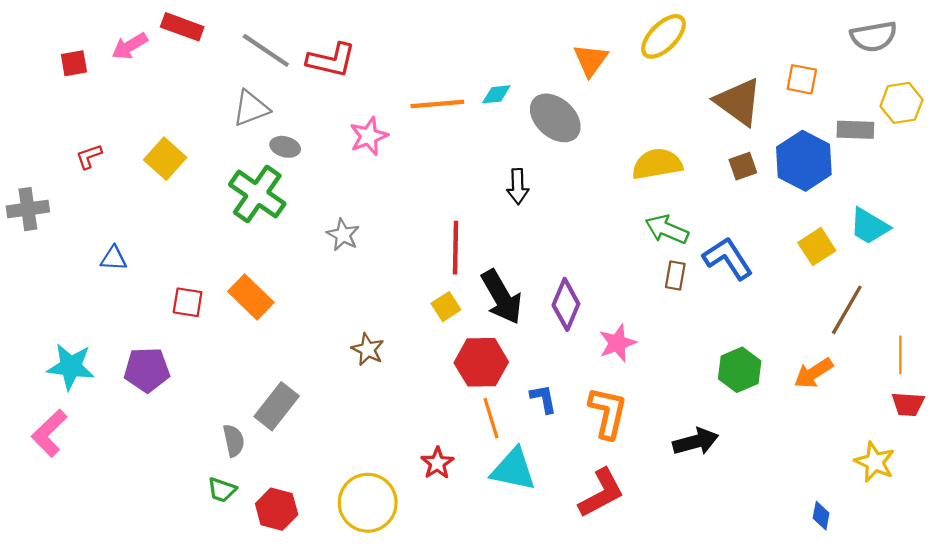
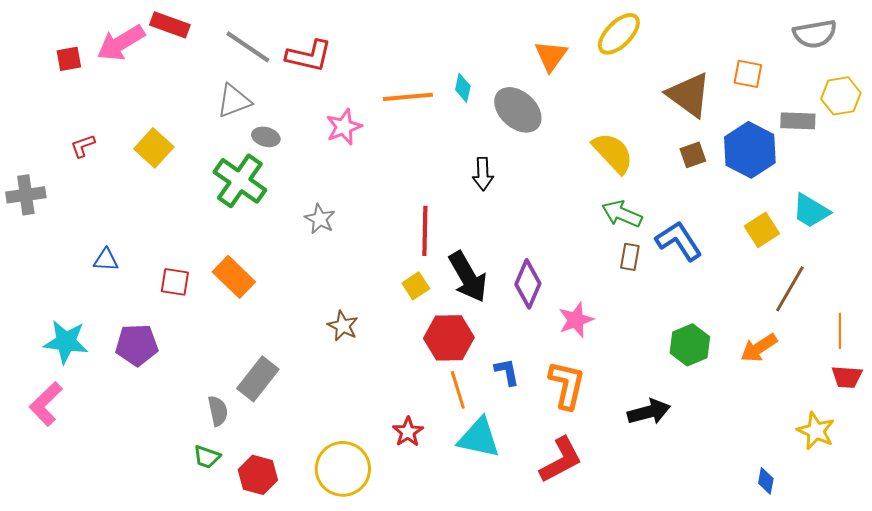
pink arrow: (130, 46) -> (121, 43), size x1.4
cyan diamond: (496, 94) -> (463, 88), turned -72
yellow semicircle: (657, 164) -> (613, 153), turned 57
blue triangle: (114, 258) -> (106, 260), moved

